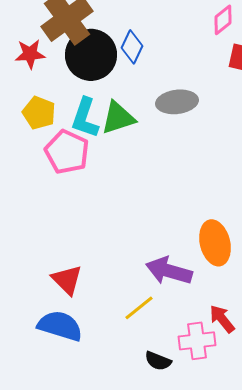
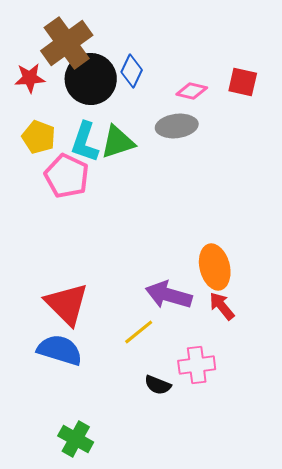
pink diamond: (223, 20) -> (192, 91), moved, turned 52
red triangle: (67, 280) -> (67, 304), size x1.4
red arrow: (222, 319) -> (222, 306), moved

